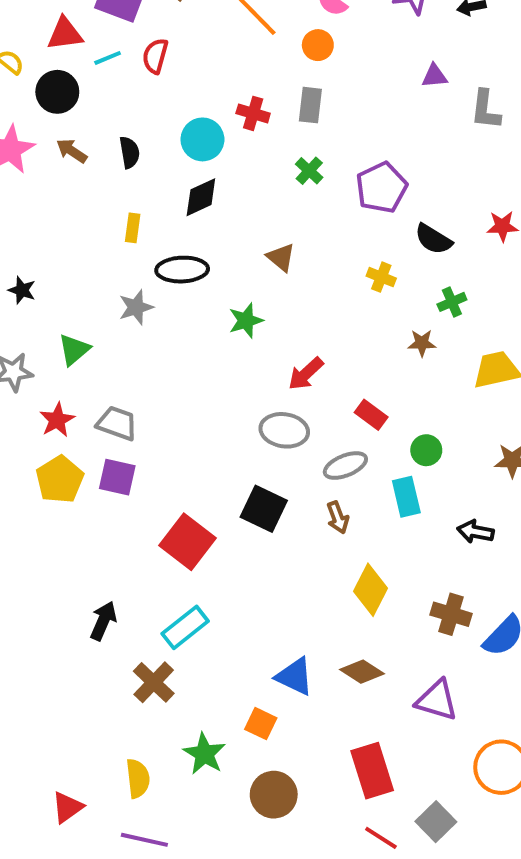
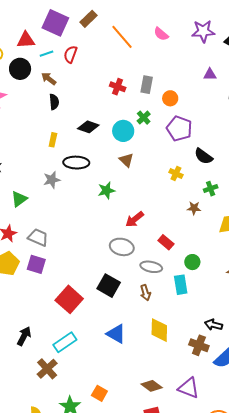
orange circle: (318, 45) -> (170, 98), moved
cyan circle: (202, 139) -> (123, 131), moved
brown arrow: (72, 151) -> (49, 79), moved
purple pentagon: (381, 188) -> (179, 129), turned -30
black diamond: (201, 197) -> (88, 127), turned 40
gray ellipse: (345, 466) -> (151, 267), turned 30
black arrow: (475, 532) -> (214, 325), moved
yellow diamond: (370, 590) -> (159, 330), turned -30
brown diamond: (362, 672) -> (152, 386), moved
blue triangle: (295, 676) -> (116, 334), moved

